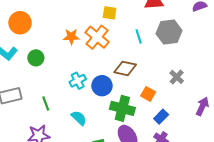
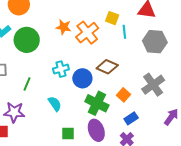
yellow square: (110, 13) -> (112, 18), moved
cyan line: (139, 36) -> (124, 32), moved
green circle: (36, 58) -> (27, 40), size x1.6
gray cross: (177, 77) -> (153, 85), size x1.6
green line: (46, 104) -> (27, 84), turned 32

